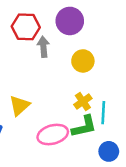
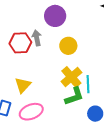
red hexagon: (26, 27) -> (20, 43), moved
yellow cross: (83, 101) -> (71, 77), size x1.5
pink ellipse: (53, 134) -> (31, 112), moved

